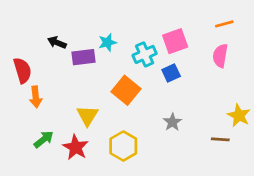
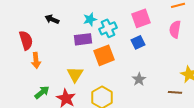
cyan cross: (145, 54) -> (108, 28), moved
purple rectangle: (83, 57) -> (83, 39), moved
orange square: (126, 90) -> (104, 55), turned 30

